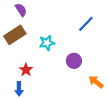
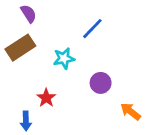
blue line: (86, 24) -> (92, 29), moved
red star: (26, 70) -> (46, 98), moved

